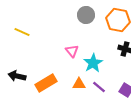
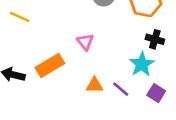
cyan star: (93, 63) -> (142, 64), moved
orange rectangle: (46, 83) -> (50, 66), moved

